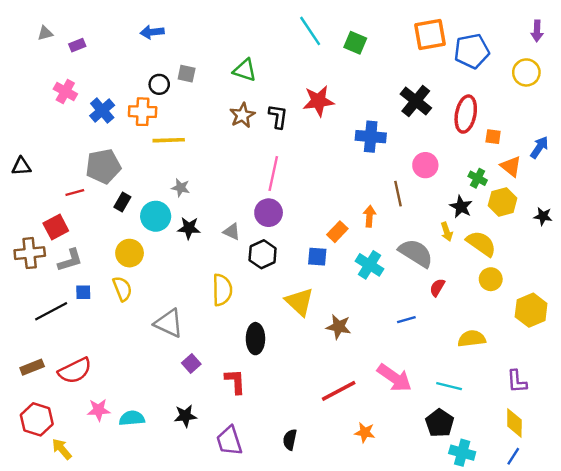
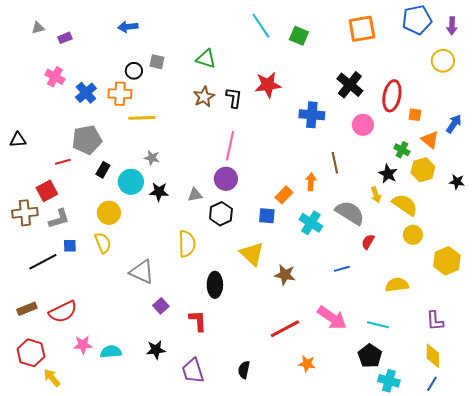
blue pentagon: (472, 51) -> (417, 20), moved
pink circle: (425, 165) -> (363, 125), moved
gray triangle: (232, 232) -> (195, 195), turned -35

